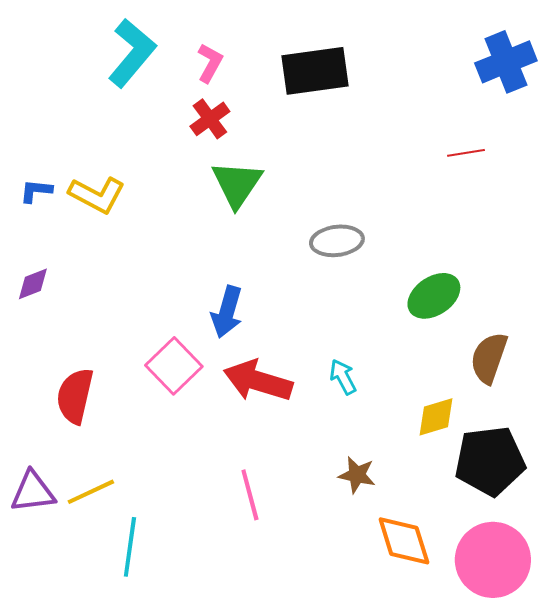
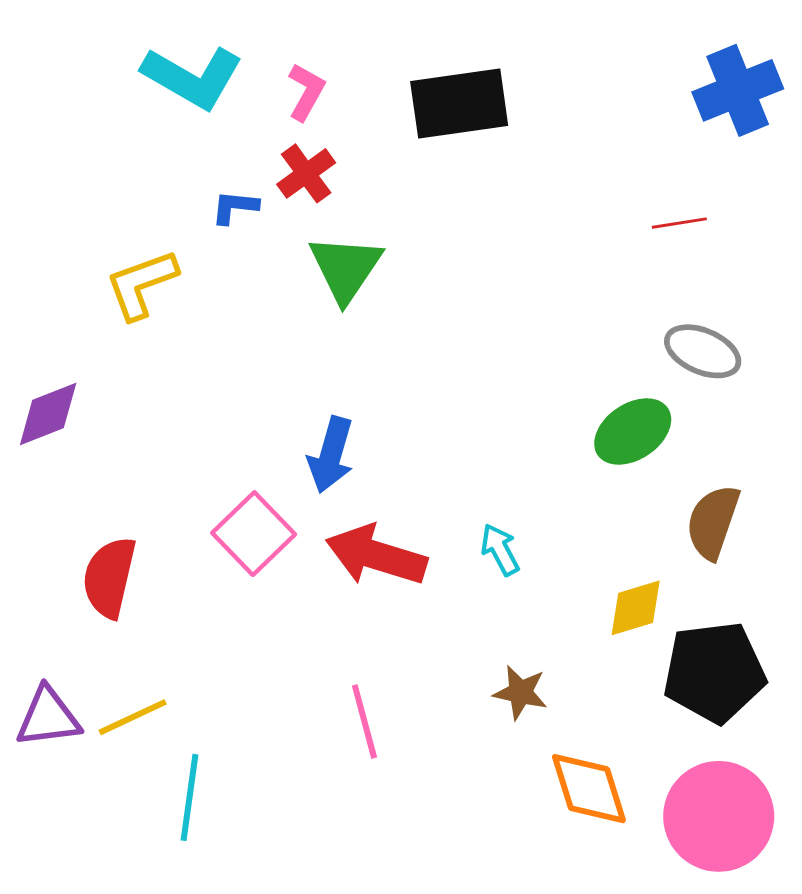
cyan L-shape: (132, 53) -> (192, 77), turned 80
blue L-shape: (36, 191) -> (235, 207), moved
yellow L-shape: (97, 195) -> (141, 284), turned 132
gray ellipse: (337, 241) -> (703, 351), moved, turned 30
purple diamond: (33, 284) -> (48, 414), size x1.4

